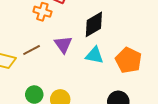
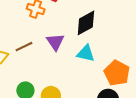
orange pentagon: (129, 60) -> (117, 73), moved

